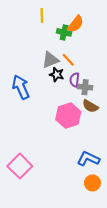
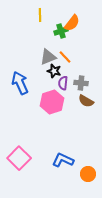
green cross: (64, 32) -> (61, 31), turned -32
purple semicircle: (75, 80) -> (63, 83), moved
pink hexagon: (68, 116) -> (52, 102), moved
blue L-shape: (88, 159) -> (63, 160), moved

